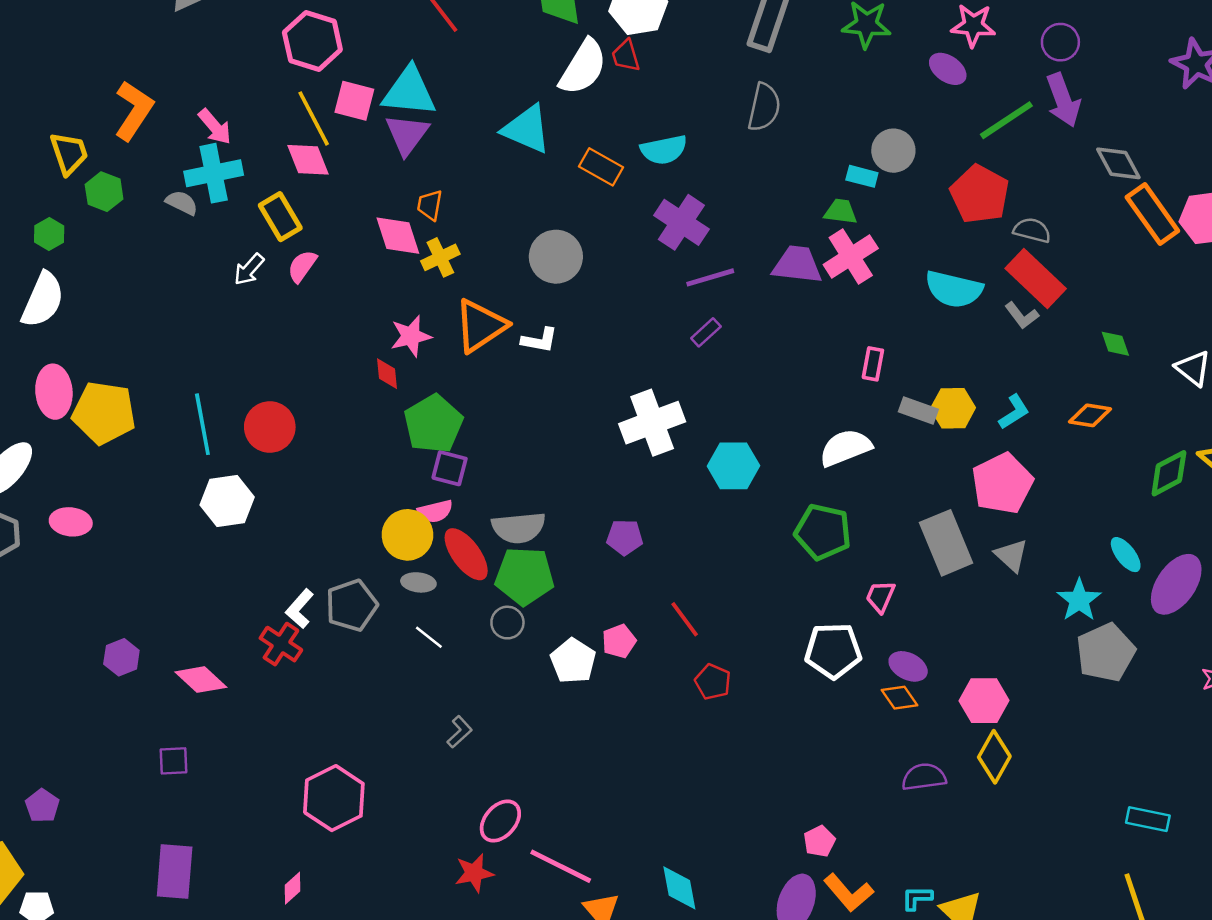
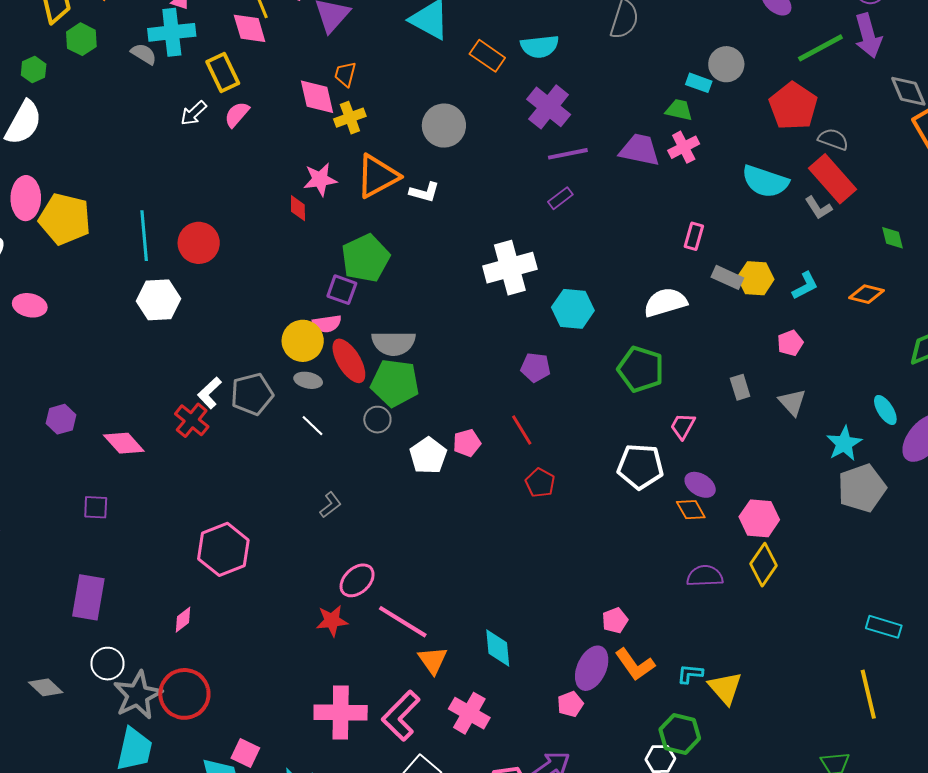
pink cross: (851, 257) -> (684, 147), size x0.7
green pentagon: (433, 424) -> (365, 258), moved
pink pentagon: (1002, 483) -> (790, 343), size x0.5
purple pentagon: (625, 537) -> (536, 367), moved
gray rectangle: (946, 543) -> (740, 387), size x0.5

